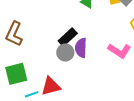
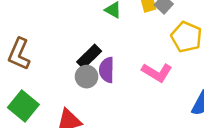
green square: (16, 74) -> (23, 106), turned -35

